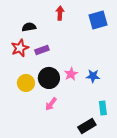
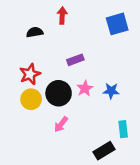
red arrow: (60, 13) -> (62, 16), moved
red star: (20, 48) -> (30, 74), moved
purple rectangle: (42, 50) -> (75, 60), moved

